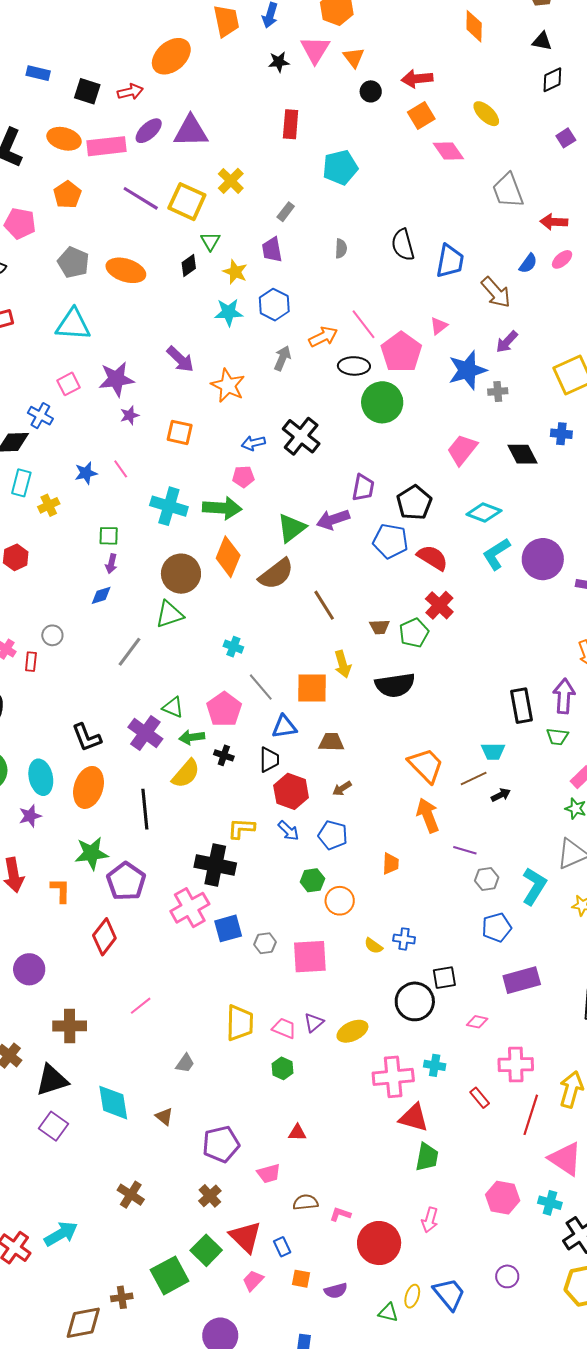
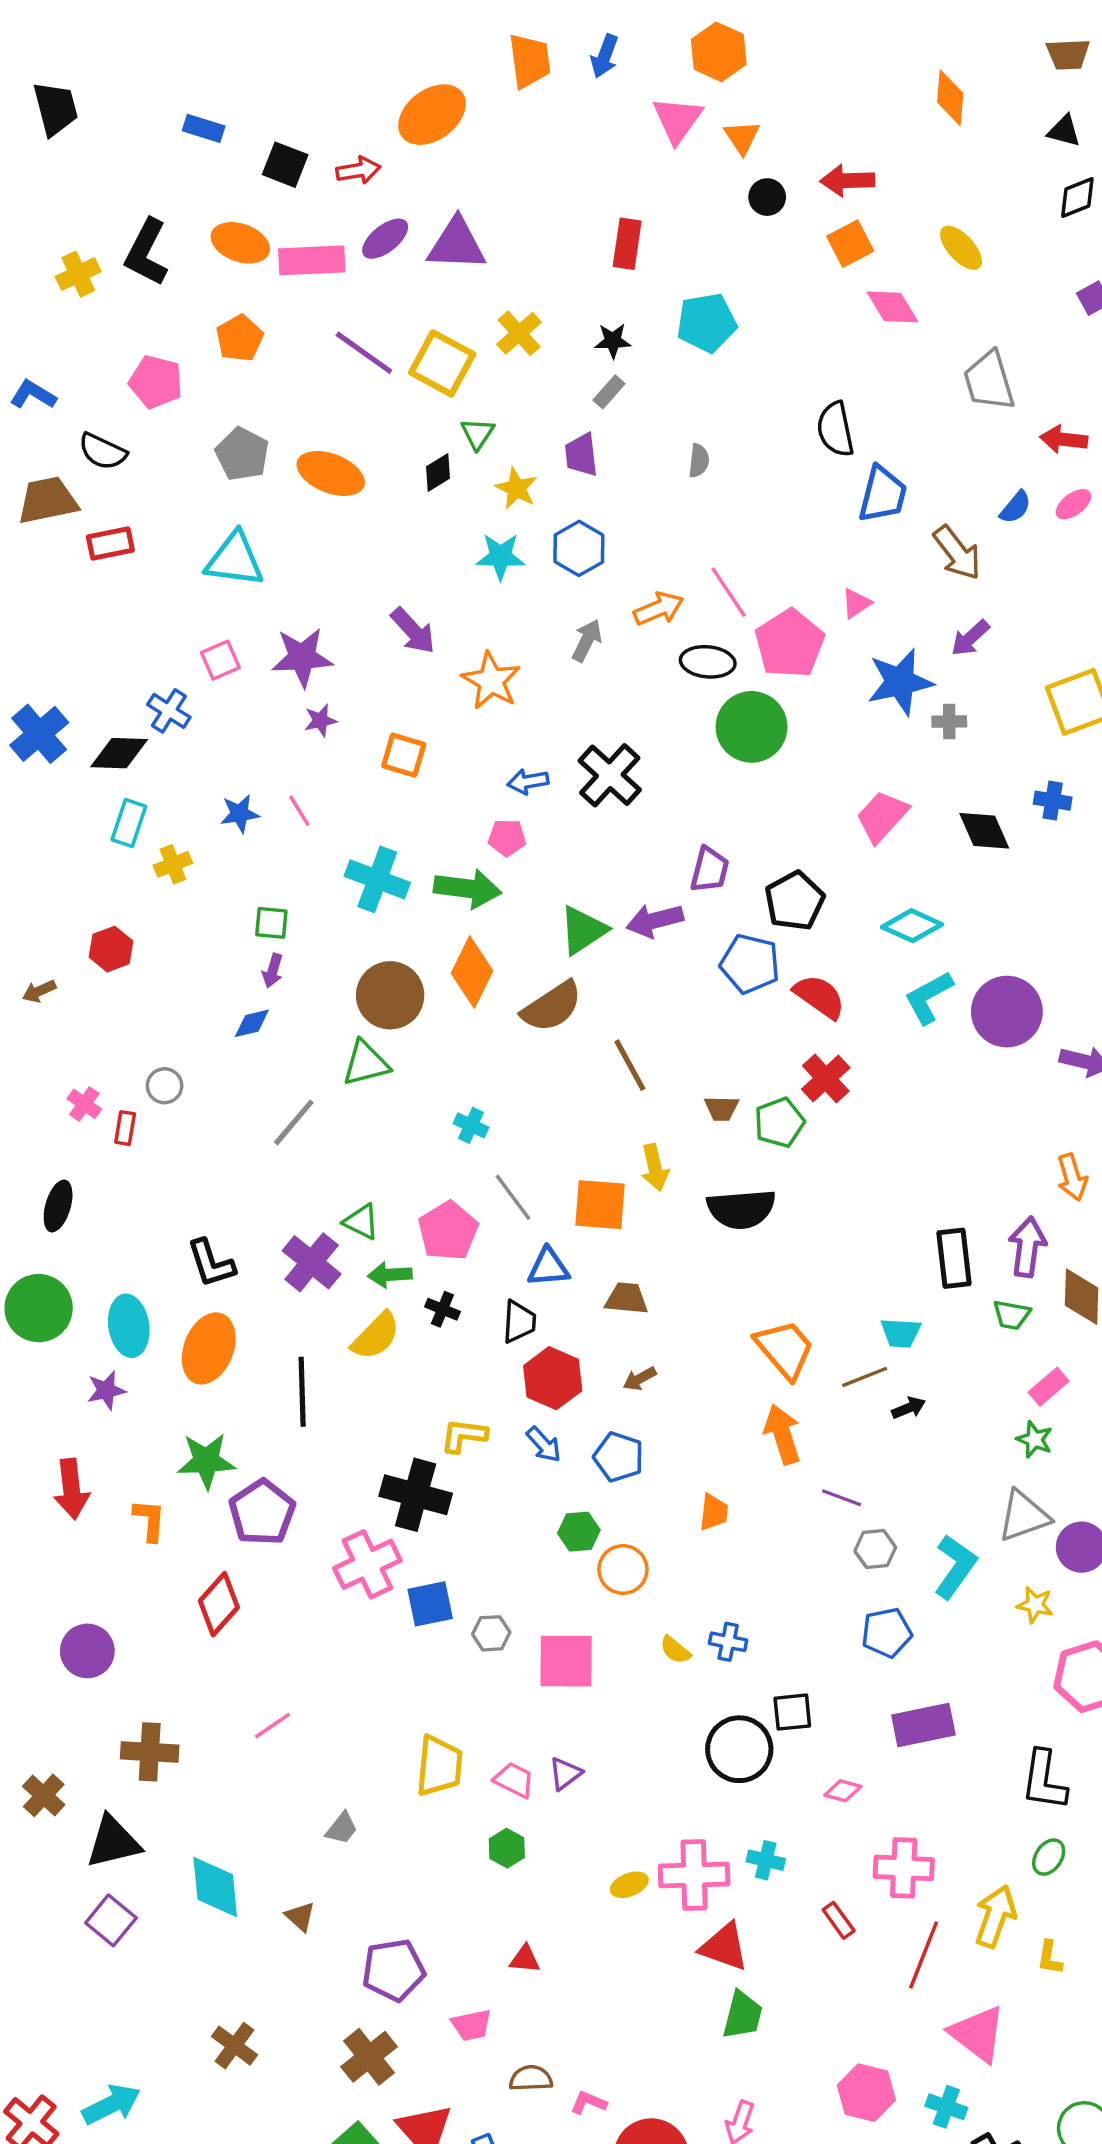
black star: (279, 62) -> (613, 341), moved
black semicircle: (403, 245) -> (835, 429), moved
yellow ellipse: (352, 1031) -> (629, 1885), moved, size x0.7
brown cross: (210, 1196) -> (369, 2057), size x1.4

